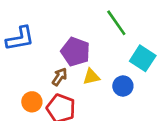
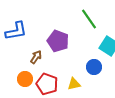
brown arrow: (60, 77) -> (36, 57), moved
yellow triangle: (91, 77) -> (74, 84), moved

